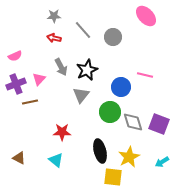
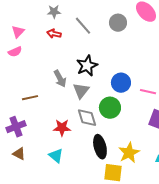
gray circle: (113, 37) -> (118, 23), moved
gray arrow: (61, 67) -> (60, 79), moved
pink line: (145, 75) -> (148, 92), moved
pink triangle: (39, 79) -> (18, 32), moved
purple cross: (16, 84) -> (16, 127), moved
gray diamond: (133, 122) -> (87, 118), moved

